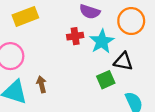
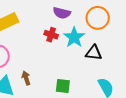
red cross: (75, 36) -> (51, 35), turned 32
green square: (106, 80) -> (63, 86), moved, turned 35

